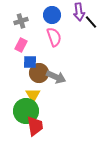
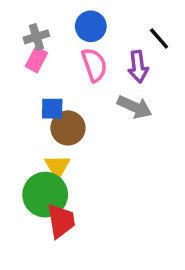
purple arrow: (79, 12) -> (138, 67), moved
pink rectangle: (21, 45) -> (36, 60), moved
gray arrow: (56, 77) -> (135, 107), moved

